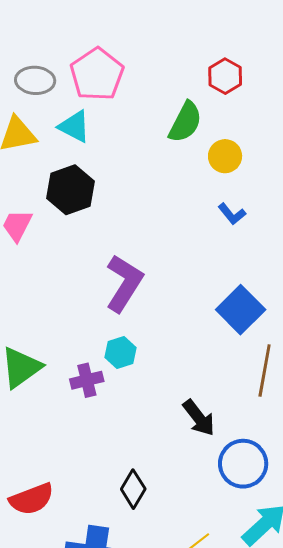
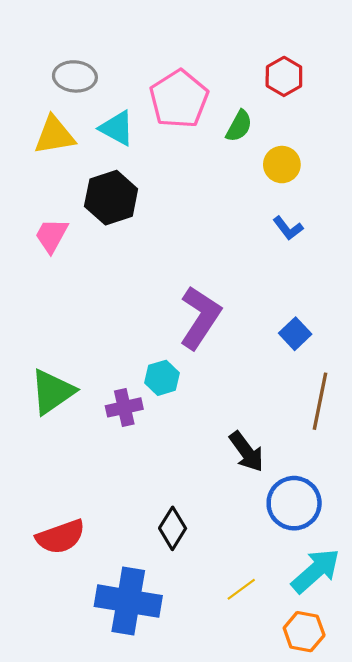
pink pentagon: (97, 74) -> (179, 99), moved
green semicircle: (185, 122) -> (239, 126), size x0.7
purple L-shape: (124, 283) -> (200, 317), moved
blue square: (241, 310) -> (295, 334), size x0.6

